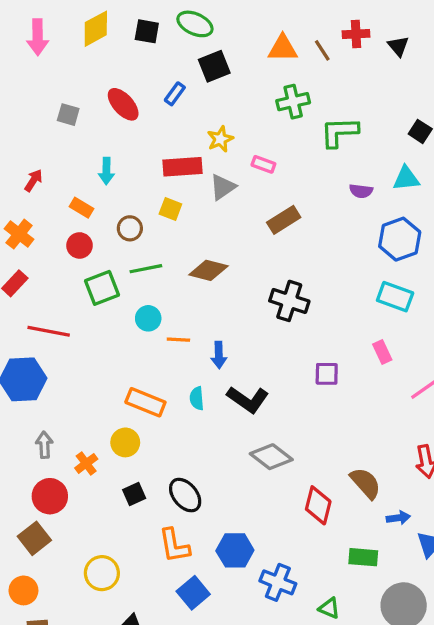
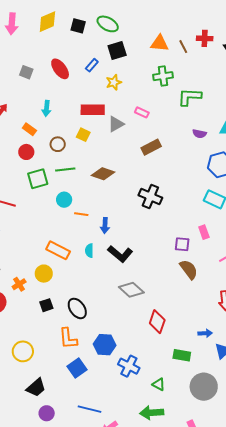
yellow star: (220, 139) -> (114, 82), moved
purple square: (327, 374) -> (182, 244), moved
brown semicircle: (365, 483) -> (189, 269), moved

